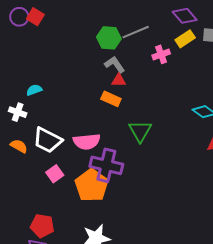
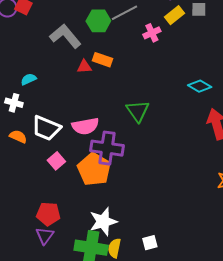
gray L-shape: (115, 65) -> (65, 36), moved, size x1.5
red triangle: (119, 80) -> (84, 67), moved
orange rectangle: (111, 99) -> (102, 60), moved

